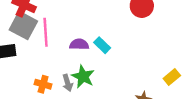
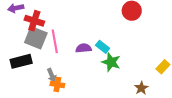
green star: (83, 77) -> (111, 62), moved
gray arrow: (68, 83) -> (52, 75), moved

